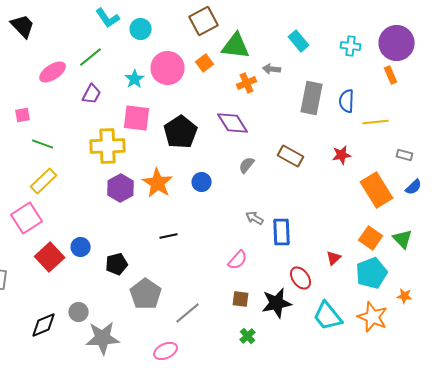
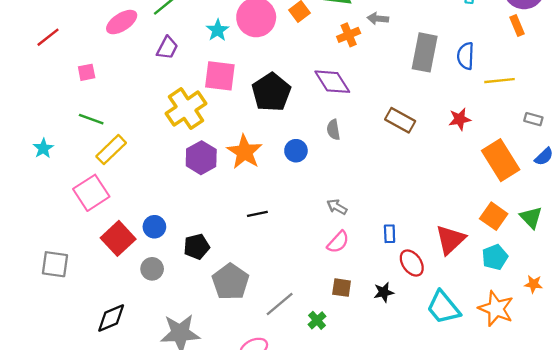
green line: (43, 144) -> (91, 119), moved
yellow cross: (108, 146) -> (186, 109), turned -32
gray semicircle: (247, 165) -> (333, 130), moved, turned -48
gray arrow: (255, 218) -> (337, 207), moved
blue rectangle: (282, 232) -> (390, 234), moved, size x0.6
red triangle: (334, 258) -> (450, 240), size x1.8
cyan pentagon: (372, 273) -> (495, 257), size x0.7
black star: (277, 303) -> (384, 292), size x0.6
gray circle: (79, 312) -> (152, 269), moved
green cross: (248, 336) -> (317, 320), moved

